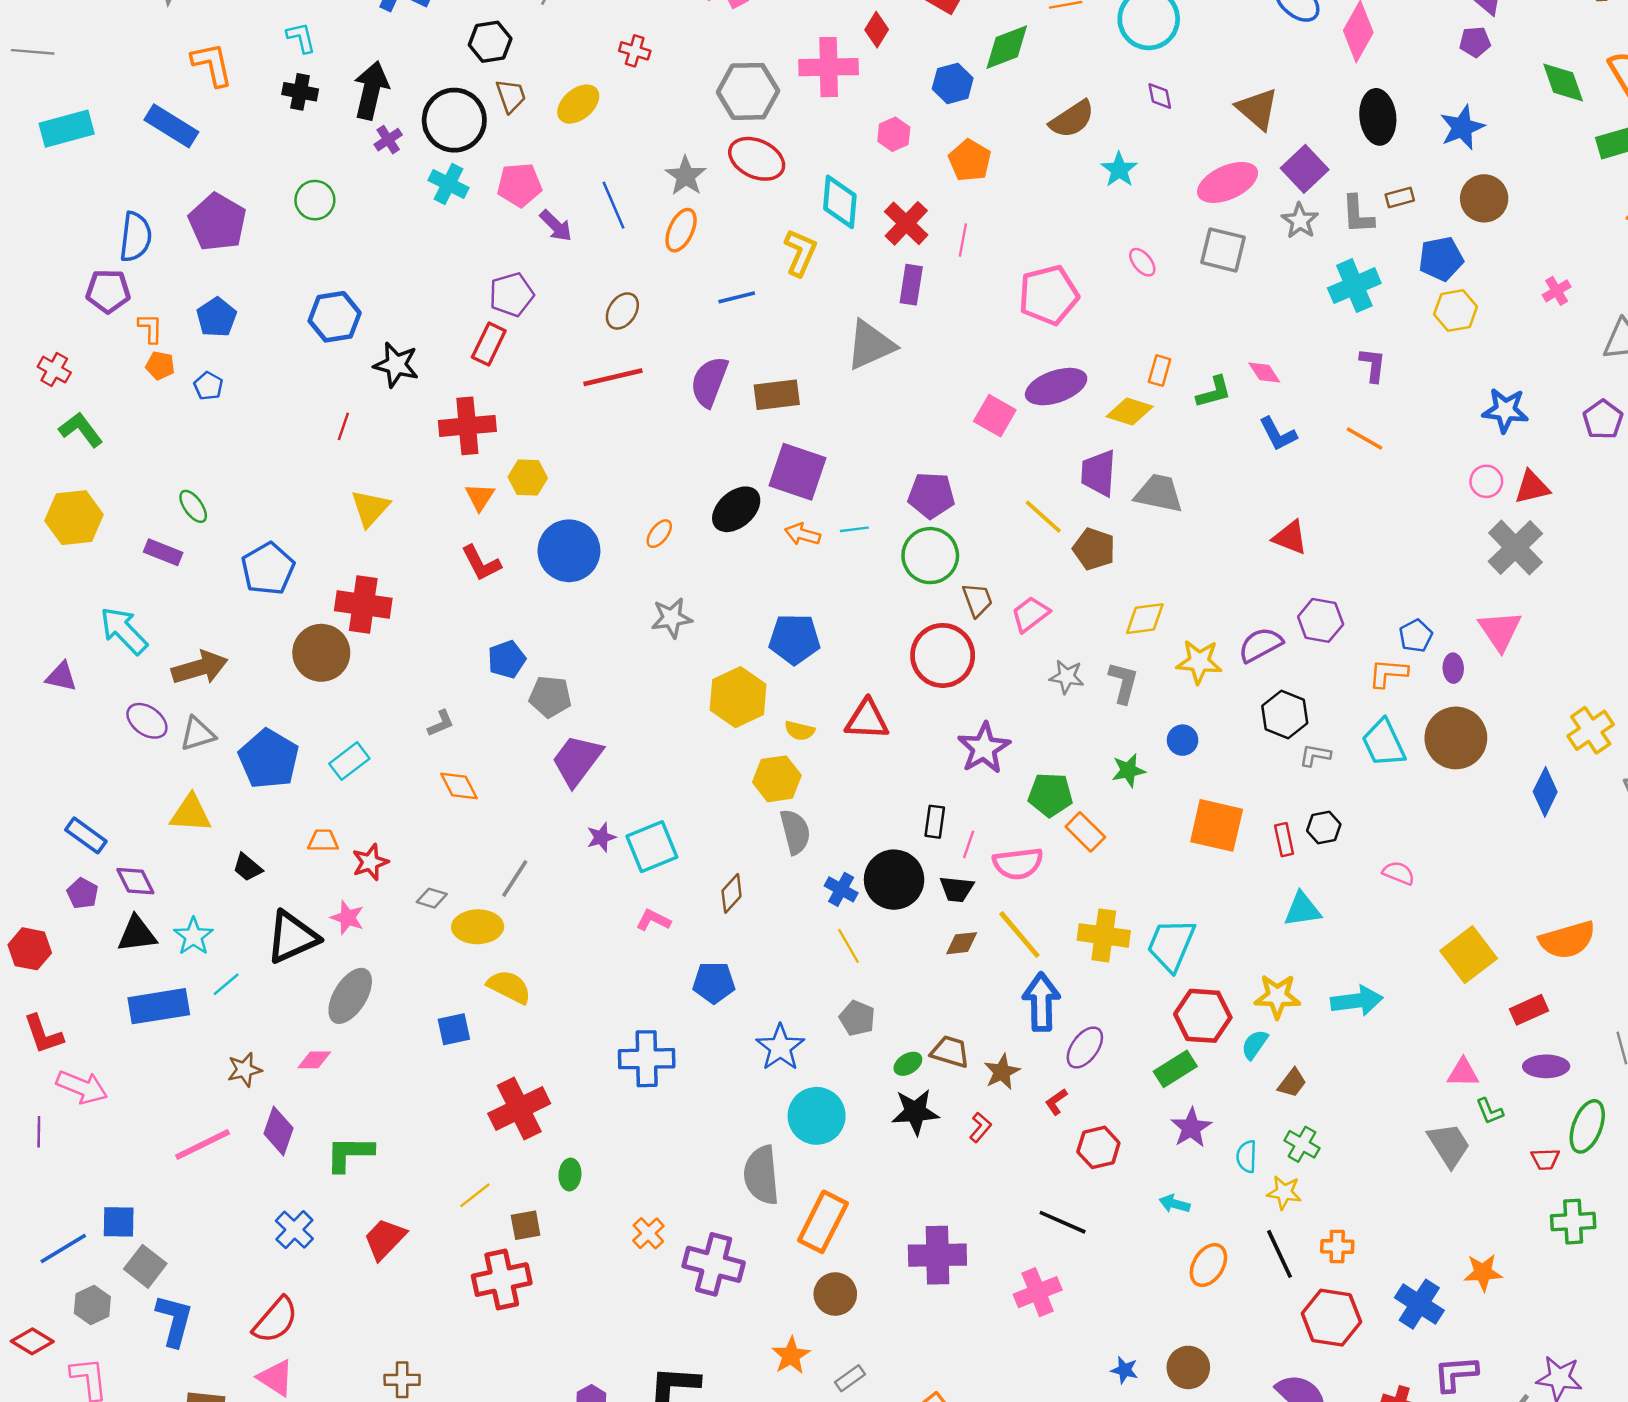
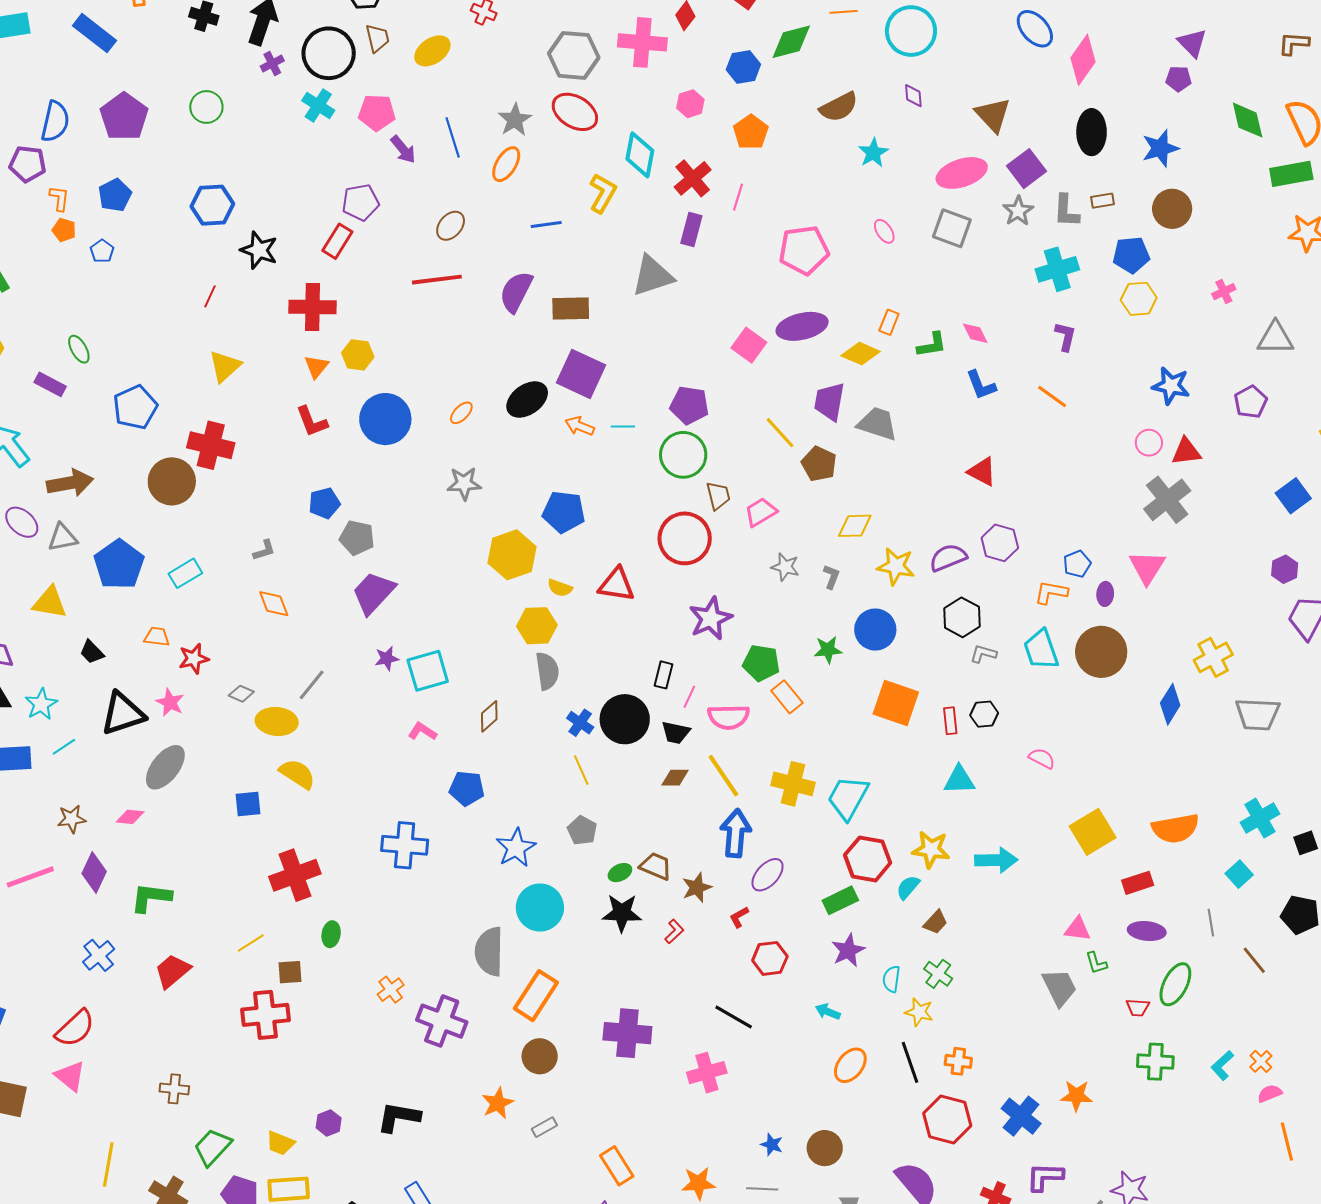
gray L-shape: (1123, 683) -> (831, 577), size x0.7
blue circle: (1183, 740) -> (875, 630), size x1.6

